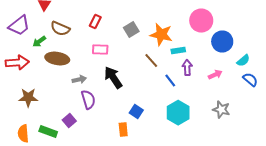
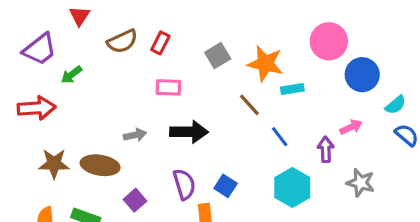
brown semicircle: (60, 28) -> (122, 41), moved, turned -48
brown ellipse: (57, 58) -> (100, 165), moved
purple arrow: (187, 68) -> (326, 149), moved
black arrow: (113, 78) -> (189, 132), turned 125
purple semicircle: (88, 100) -> (184, 184), moved
purple square: (69, 120) -> (135, 200), moved

